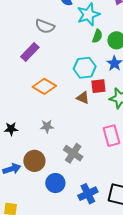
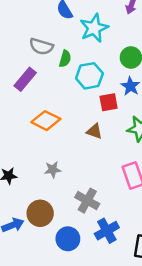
green semicircle: (97, 36) -> (65, 59), moved
cyan hexagon: (85, 68) -> (89, 76), moved
red square: (98, 86) -> (109, 102), moved
blue cross: (88, 194) -> (107, 231), moved

